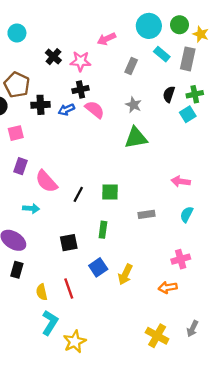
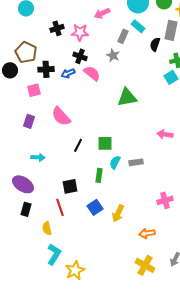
cyan rectangle: (162, 54) -> (138, 26), moved
black cross: (53, 57) -> (57, 28), turned 32
black cross: (81, 90) -> (80, 56), turned 32
black semicircle: (169, 94) -> (155, 44), moved
gray star: (134, 105) -> (113, 55), moved
pink square: (16, 133) -> (34, 90), moved
pink semicircle: (46, 181) -> (61, 116), moved
cyan semicircle: (187, 214) -> (115, 162), moved
orange arrow: (168, 287) -> (147, 233), moved
red line: (69, 289) -> (60, 207), moved

